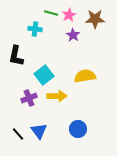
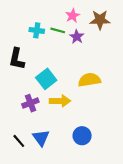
green line: (51, 13) -> (58, 30), moved

